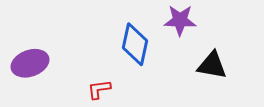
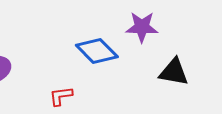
blue diamond: (135, 44) -> (97, 51), turned -57

